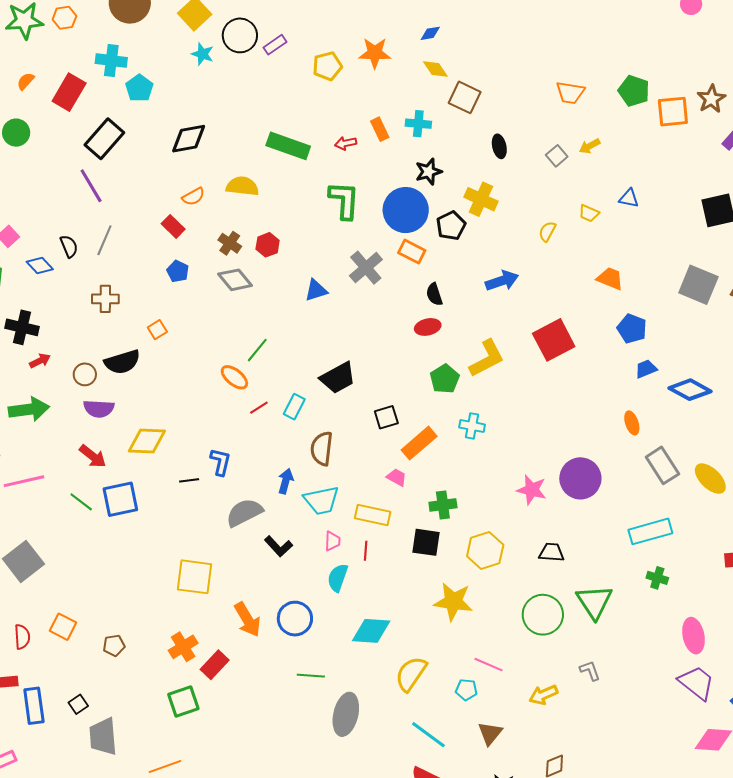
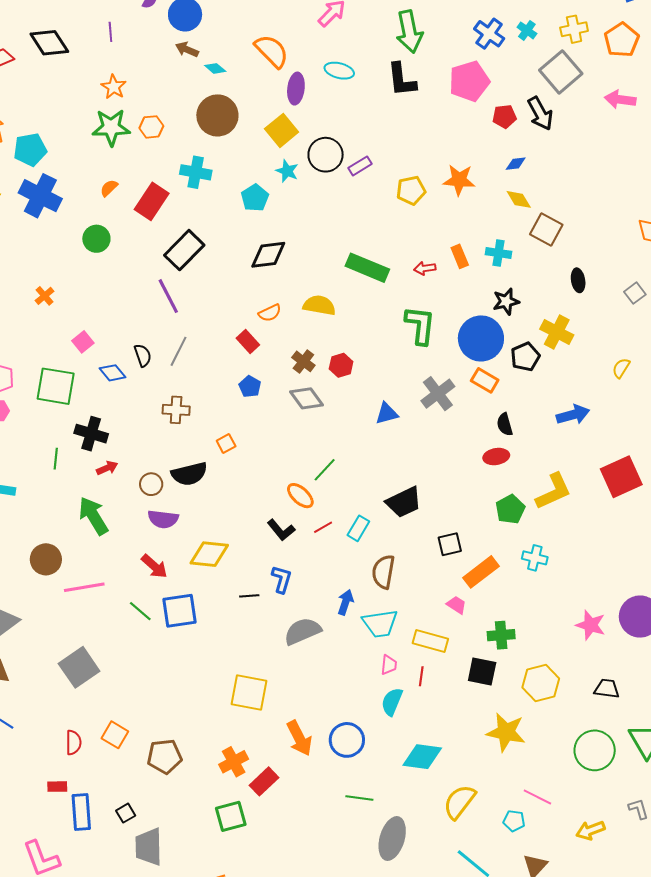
cyan pentagon: (139, 88) -> (255, 198), moved
green arrow: (29, 409) -> (93, 516), turned -117
black L-shape: (279, 546) -> (281, 530), moved
brown pentagon: (114, 645) -> (165, 756), size x1.6

